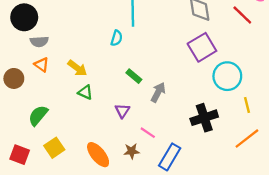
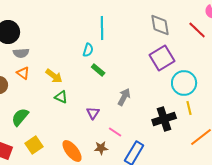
green rectangle: (134, 76) -> (98, 70), moved
yellow line: (247, 105) -> (189, 108), moved

